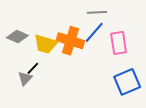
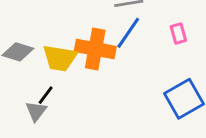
pink rectangle: (119, 43) -> (178, 33), moved, size x0.6

